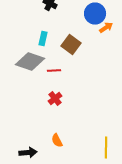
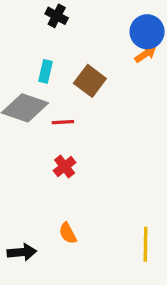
blue circle: (95, 14) -> (147, 32), moved

